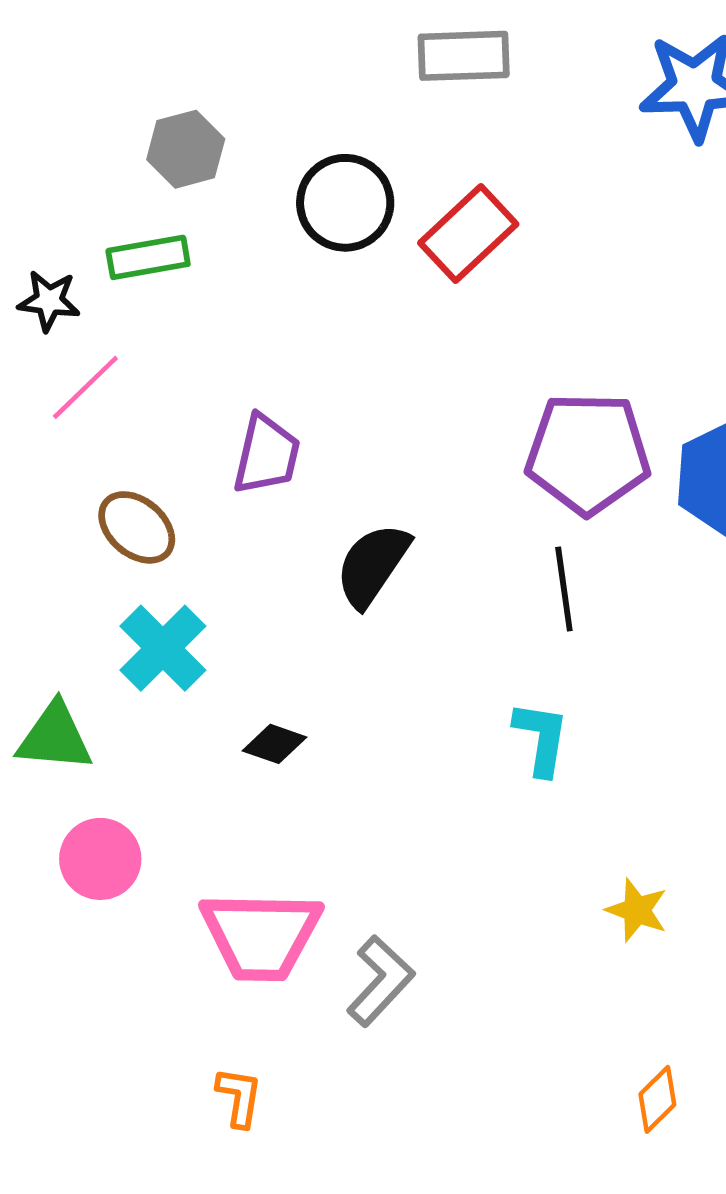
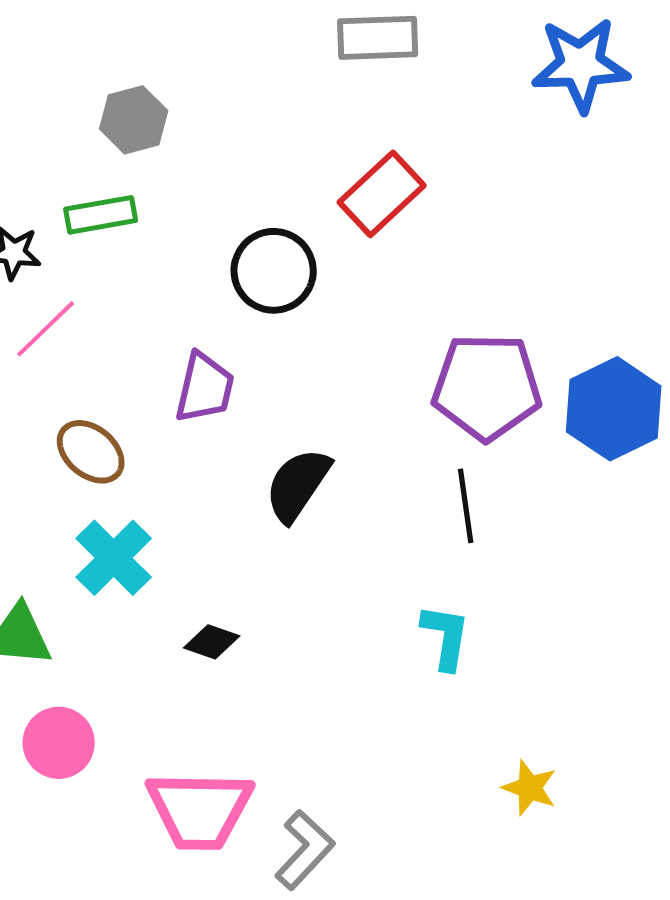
black circle: (345, 203) -> (274, 271), moved

